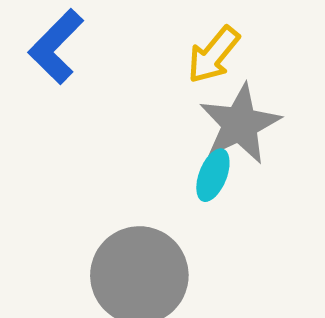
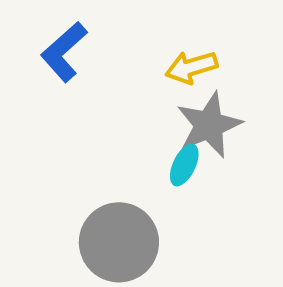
yellow arrow: (213, 55) -> (191, 67), turned 30

